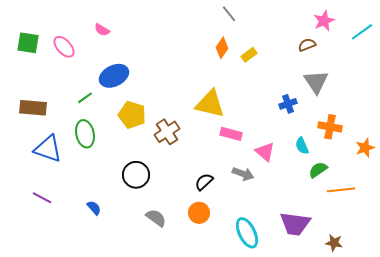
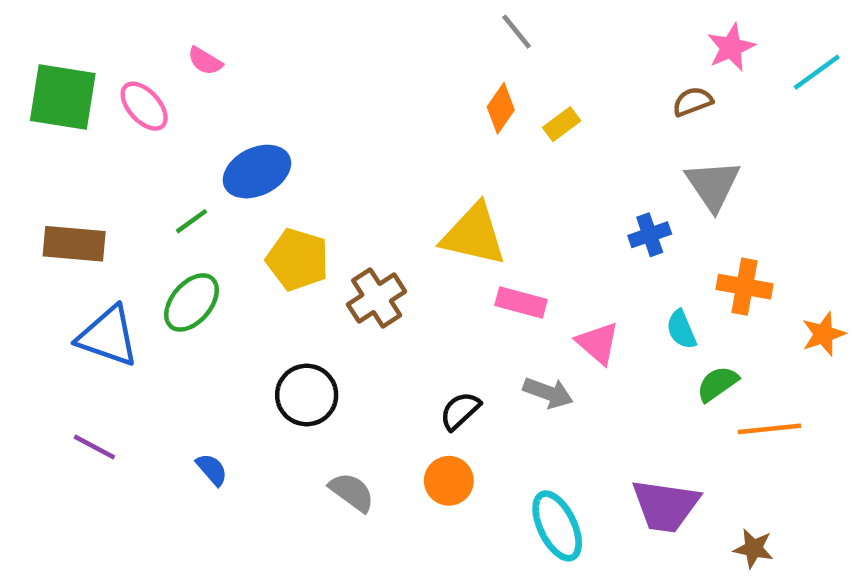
pink semicircle: (102, 30) -> (205, 61), moved
green square: (28, 43) -> (63, 97), size x1.4
green ellipse: (85, 134) -> (191, 302), turned 52

